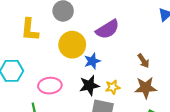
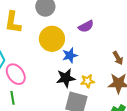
purple semicircle: (107, 29) -> (86, 26), size x0.7
pink ellipse: (50, 86) -> (16, 74), moved, turned 55

